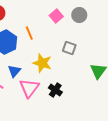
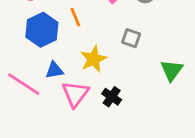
yellow star: (42, 63) -> (94, 59), turned 30
blue triangle: (14, 71) -> (54, 70), turned 40

